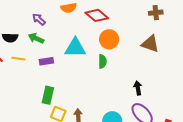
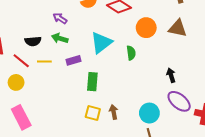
orange circle: (109, 39) -> (146, 28), moved
cyan triangle: (75, 48) -> (101, 43), turned -30
green rectangle: (48, 95) -> (92, 82), moved

